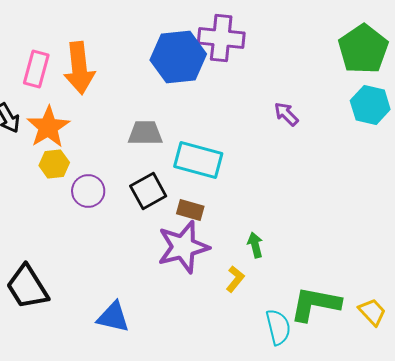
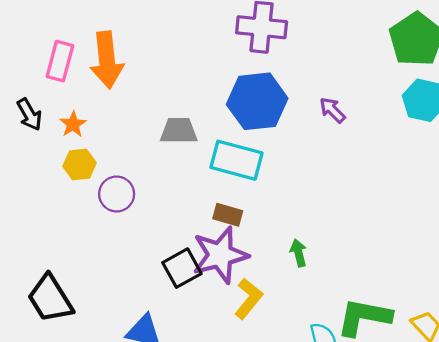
blue hexagon: (178, 57) -> (257, 101), moved
orange star: (48, 127) -> (73, 124), size x0.6
black square: (148, 191) -> (182, 268), moved
yellow L-shape: (235, 279) -> (248, 299), moved, size x1.4

